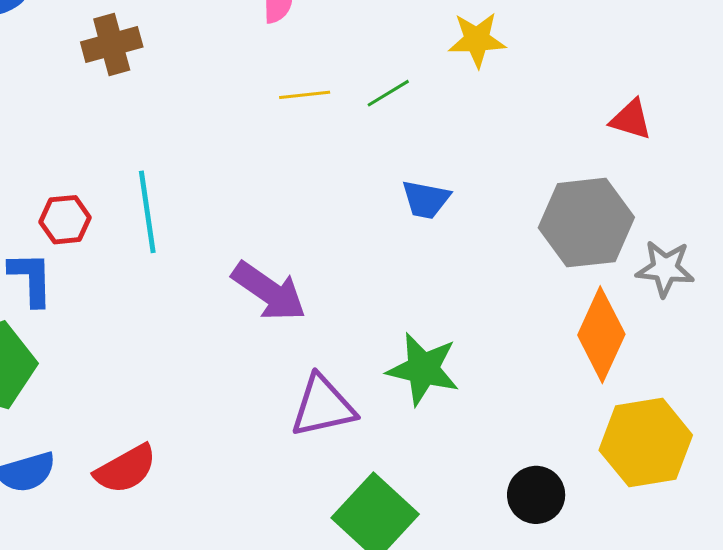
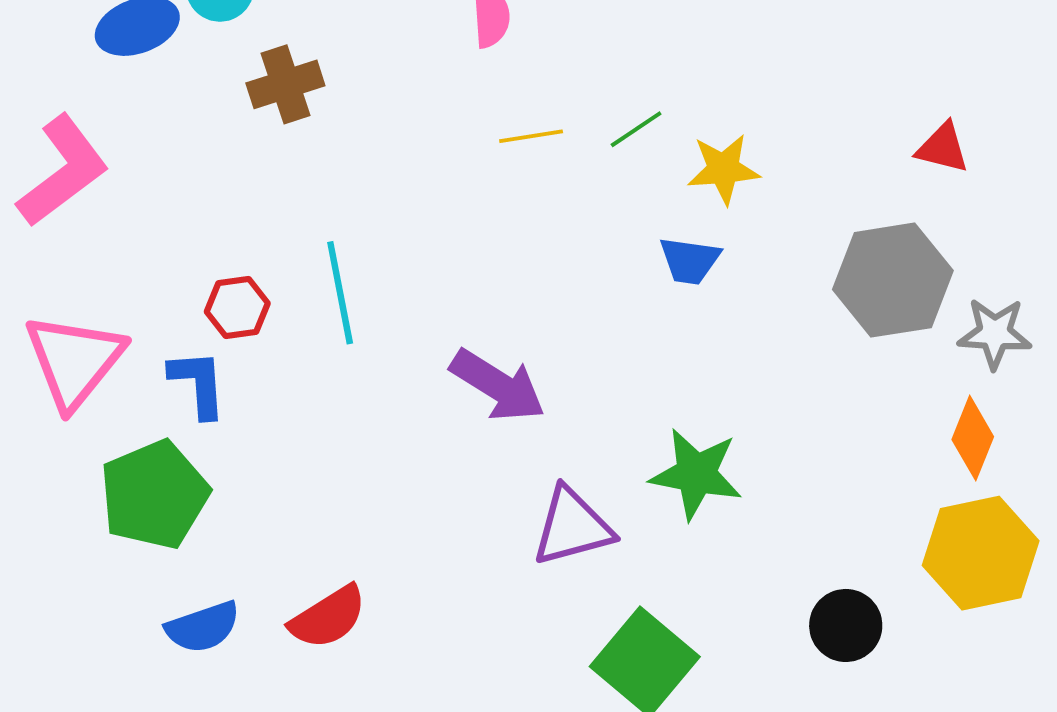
yellow star: (477, 40) -> (723, 169), moved
orange diamond: (601, 335) -> (973, 438), moved, size x0.7

